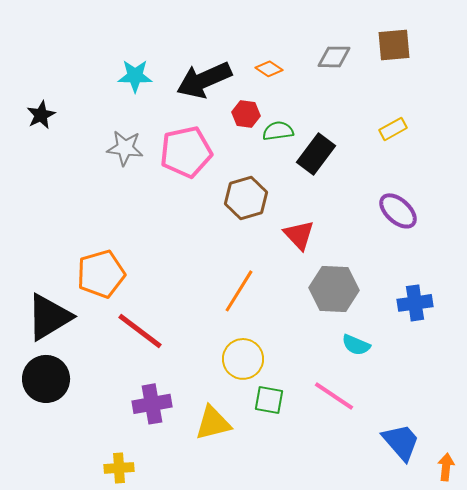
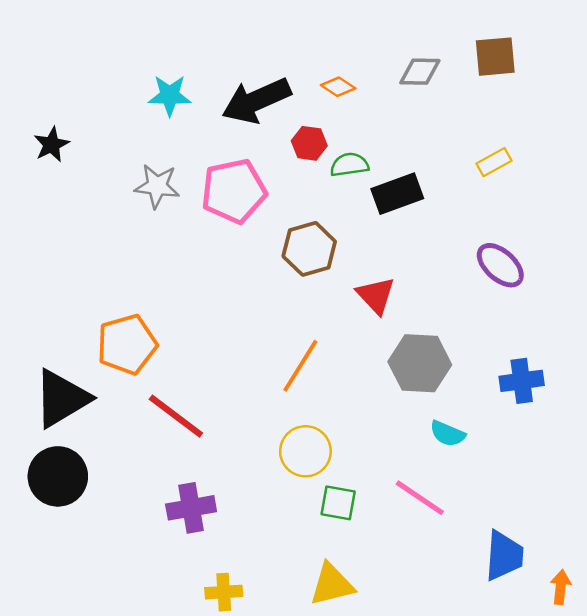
black rectangle: (316, 154) -> (397, 194), turned 33
yellow triangle: (213, 423) -> (332, 585), moved
blue trapezoid: (401, 442) -> (504, 556), turned 45
yellow cross: (119, 468) -> (224, 592), moved

